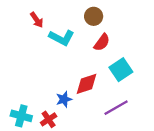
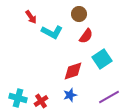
blue star: (64, 99) -> (70, 95), moved
purple line: (116, 108) -> (109, 97), moved

